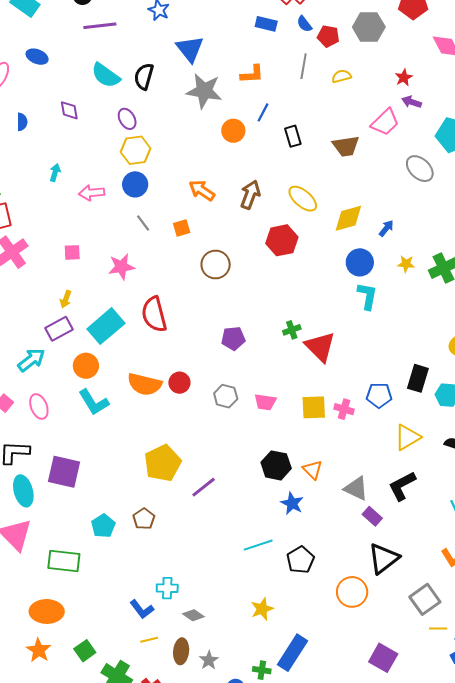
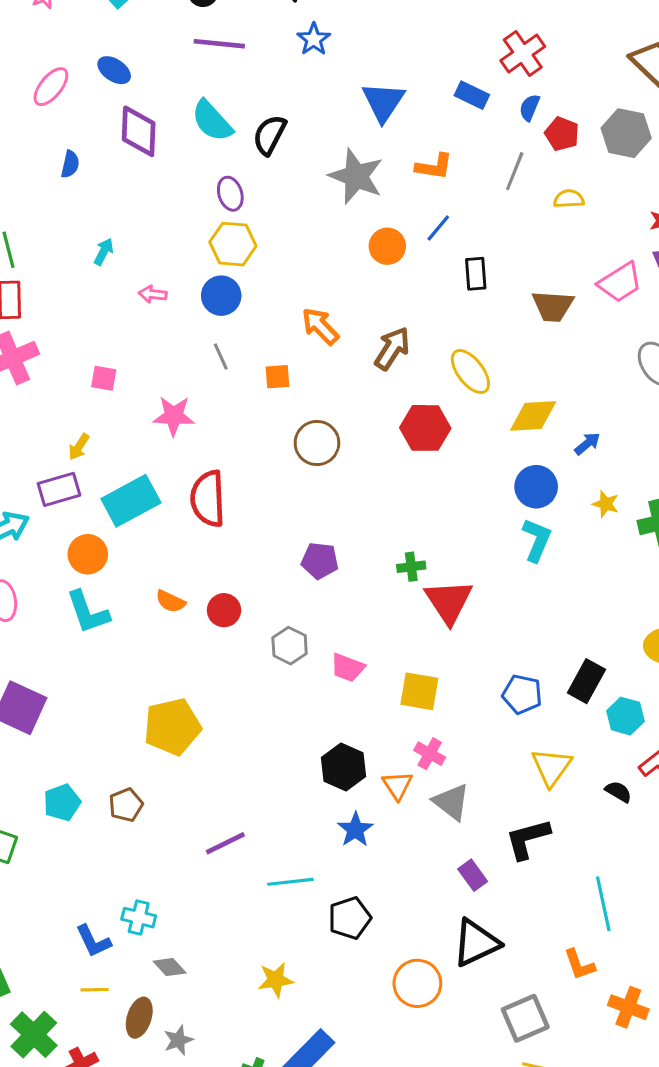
blue semicircle: (304, 24) -> (530, 108), turned 48
blue triangle: (190, 49) -> (383, 102), moved
purple diamond: (69, 110) -> (139, 131), moved, size x1.6
pink arrow: (92, 193) -> (153, 294), size x0.7
orange semicircle: (145, 384) -> (170, 601), size x0.6
pink cross: (344, 409) -> (430, 754), moved
yellow triangle: (407, 437) -> (551, 767), turned -36
purple line: (204, 487) -> (225, 843), moved
gray triangle: (356, 488) -> (451, 802), moved

